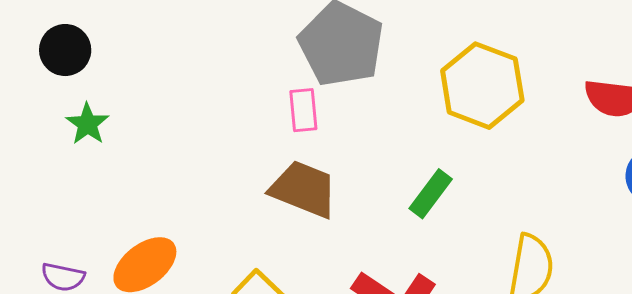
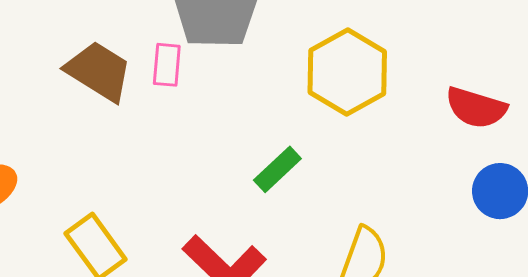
brown trapezoid: (304, 189) -> (99, 71), moved

